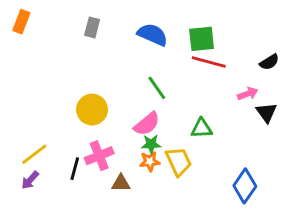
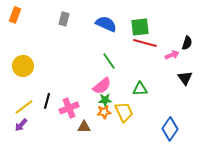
black semicircle: (269, 62) -> (187, 43), turned -40
pink arrow: (248, 94) -> (172, 55), moved
yellow circle: (92, 110) -> (23, 66), moved
black line: (75, 169) -> (47, 101), moved

